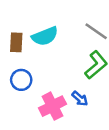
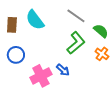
cyan semicircle: (45, 36) -> (35, 20), turned 75

